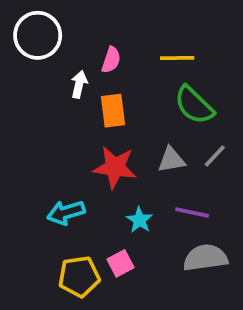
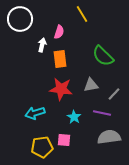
yellow line: (177, 58) -> (82, 14), moved, turned 60
gray line: (215, 156) -> (114, 94), moved
pink square: (121, 263) -> (64, 140), turned 32

